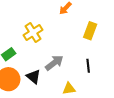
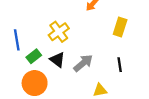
black triangle: (34, 77) -> (57, 60), moved

